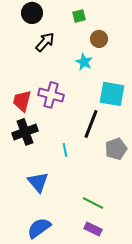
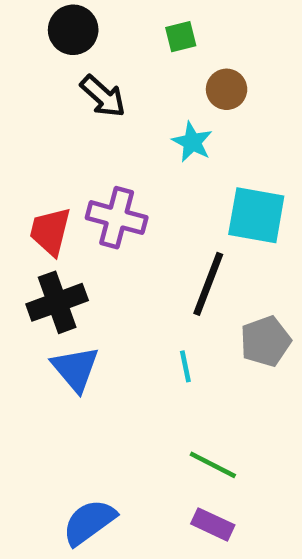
black arrow: (45, 42) -> (103, 96), turned 90
cyan line: (65, 150) -> (185, 366), moved
blue triangle: (38, 182) -> (75, 369), moved

